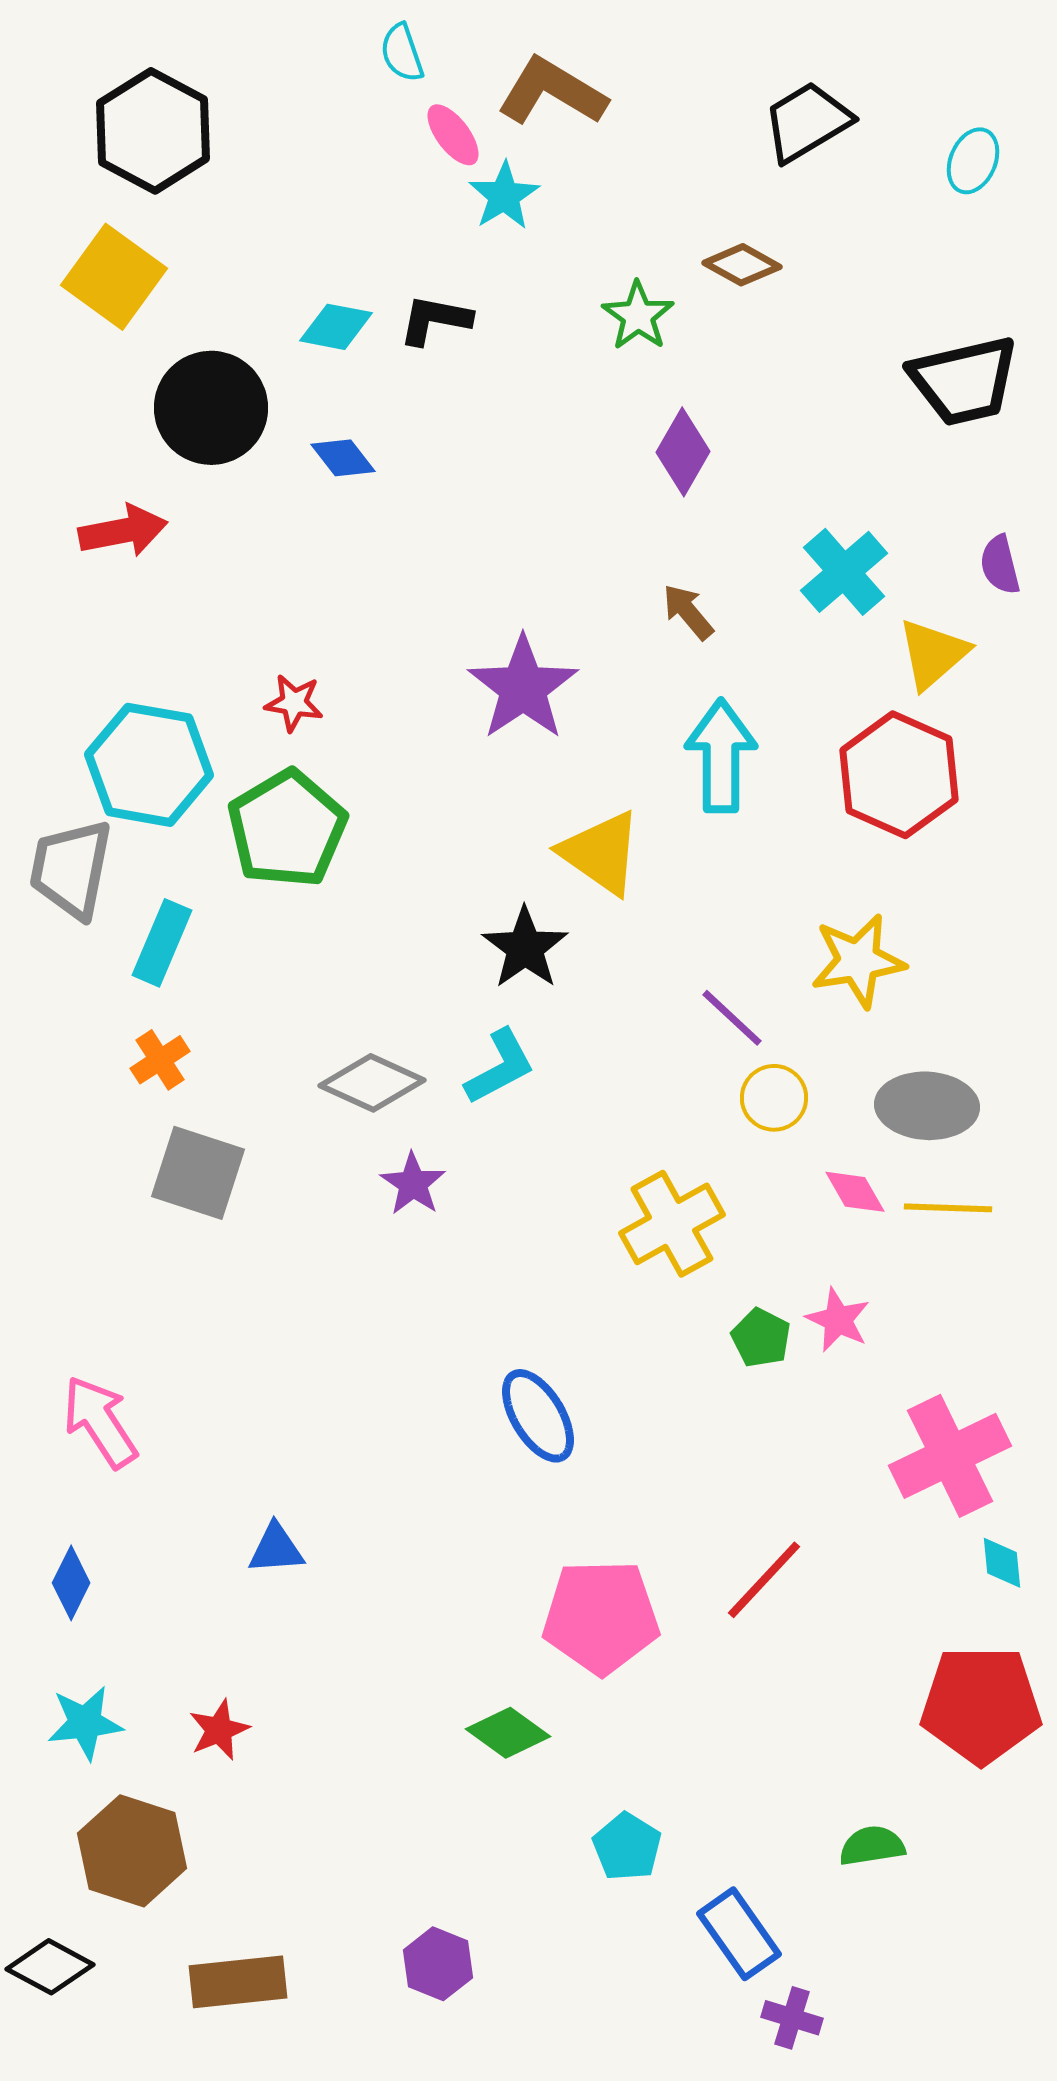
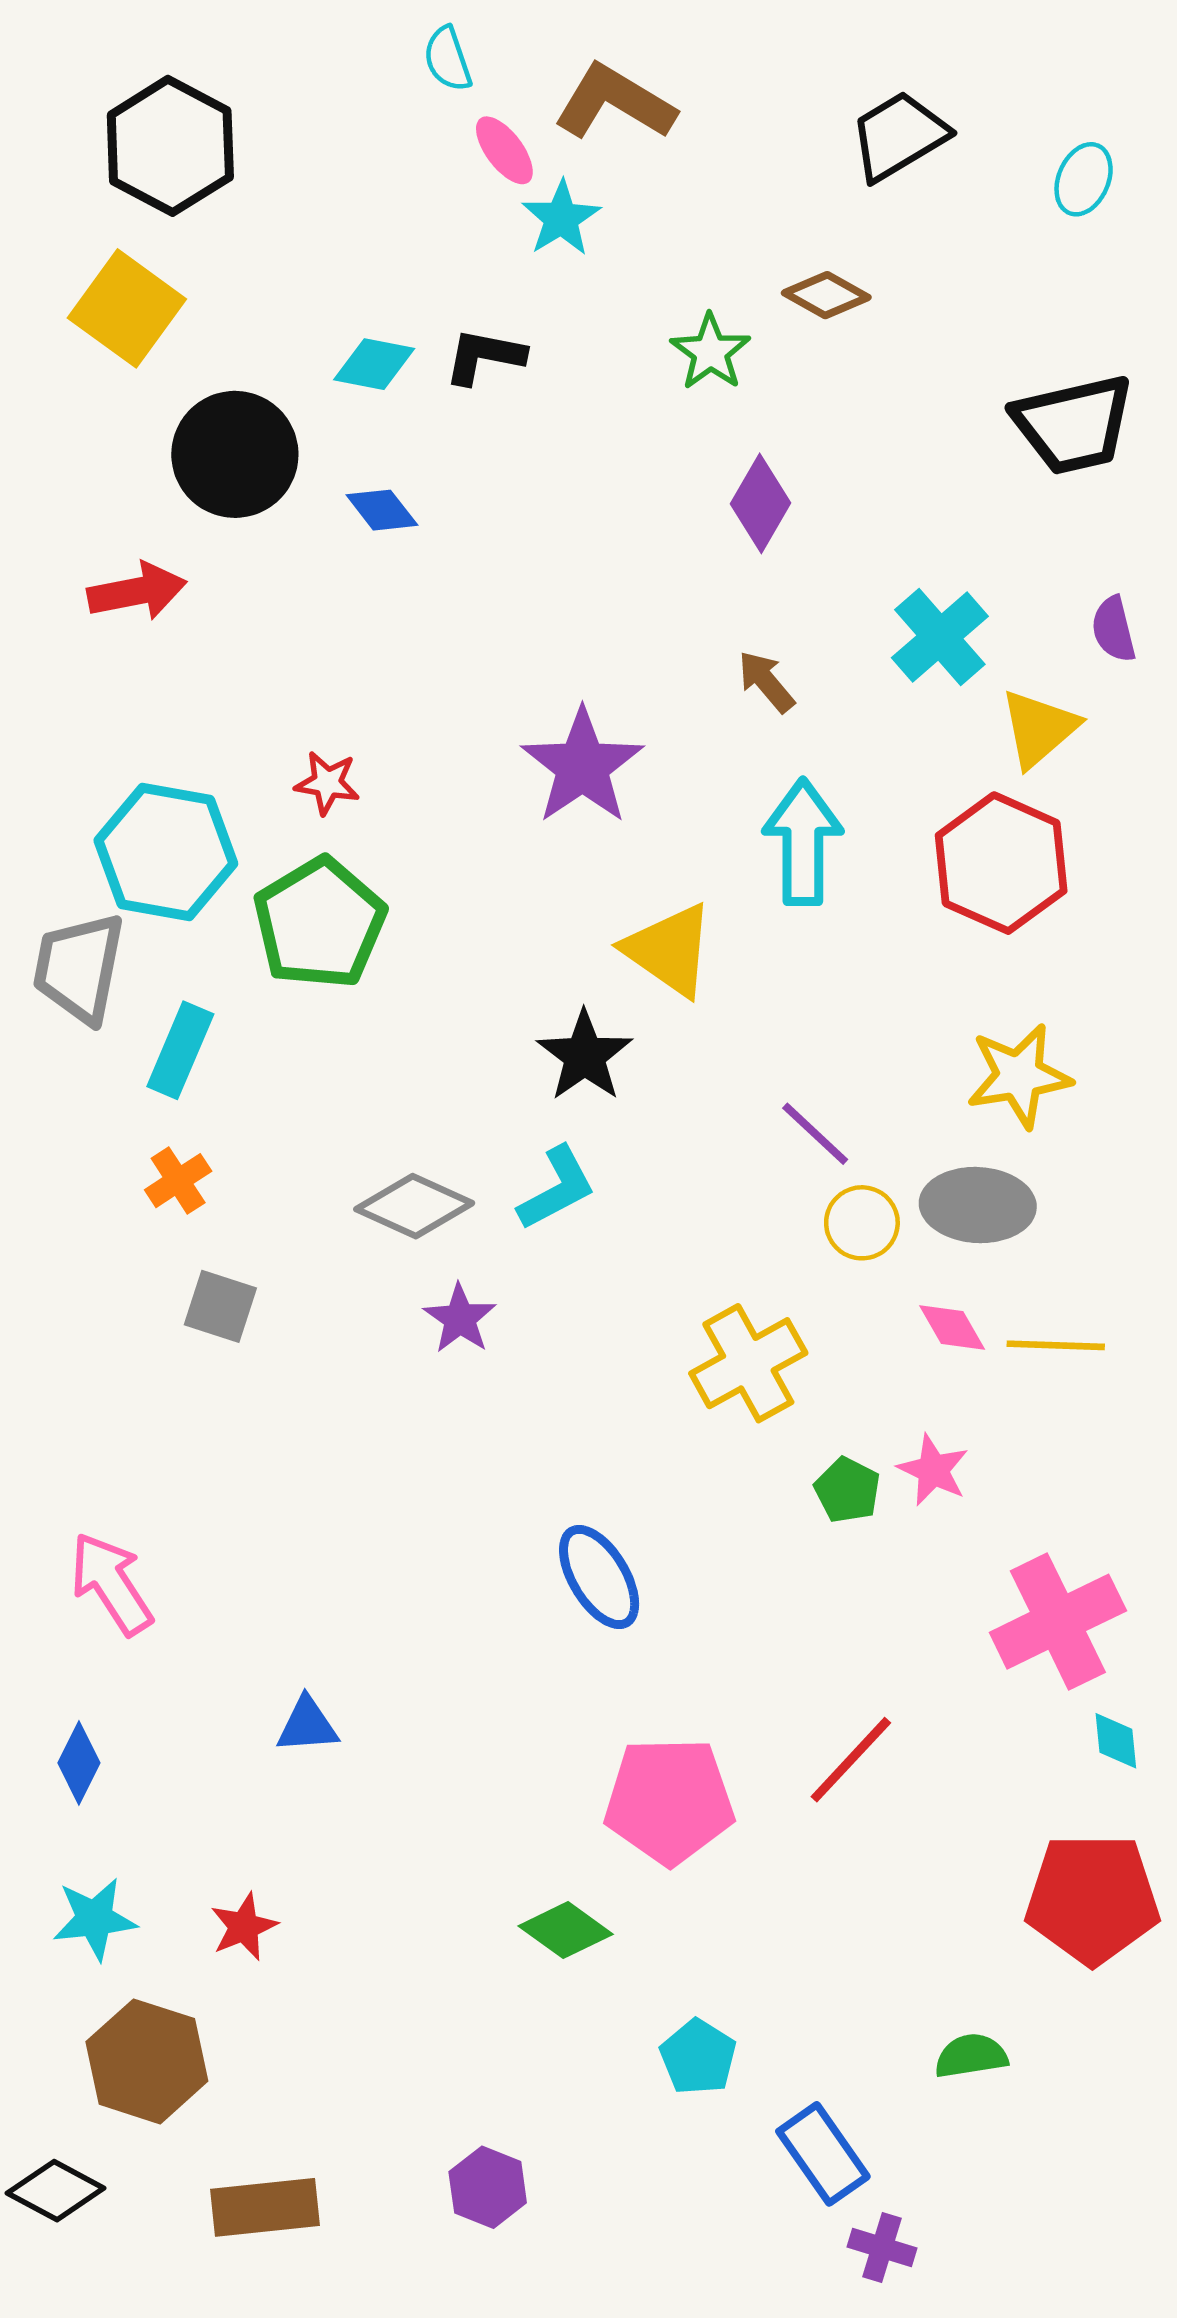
yellow star: (858, 961) -> (1019, 1076), moved
gray ellipse: (927, 1106) -> (978, 1205), moved
gray square: (198, 1173) -> (220, 1306), size x0.7

